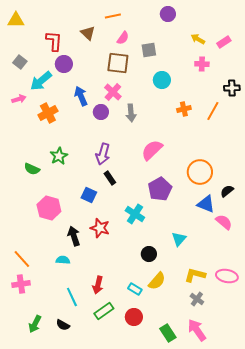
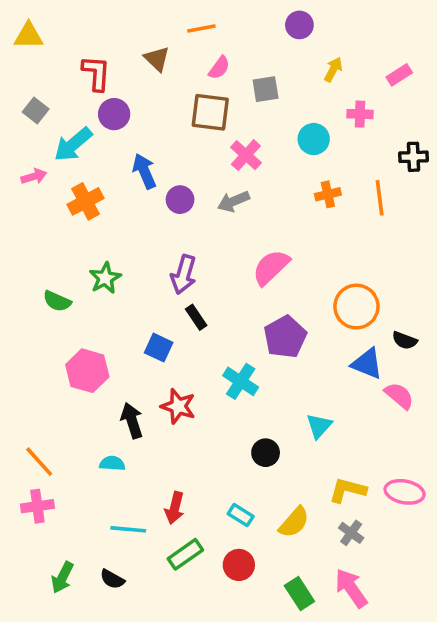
yellow arrow: (198, 39) -> (333, 70), moved, turned 88
cyan circle: (162, 80) -> (314, 139), moved
pink cross: (113, 92) -> (246, 155), moved
orange line: (213, 111) -> (380, 198), turned -36
gray arrow: (131, 113) -> (233, 201), turned 72
black semicircle: (227, 191) -> (405, 340), turned -120
yellow semicircle: (157, 281) -> (294, 522), moved
cyan line: (72, 297) -> (128, 529), turned -60

